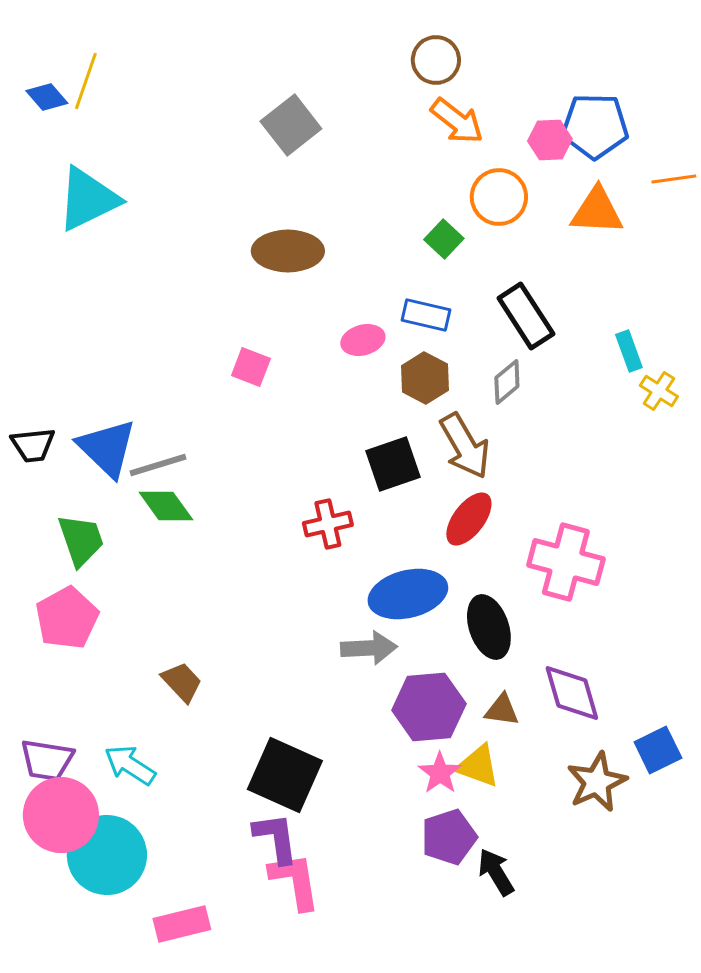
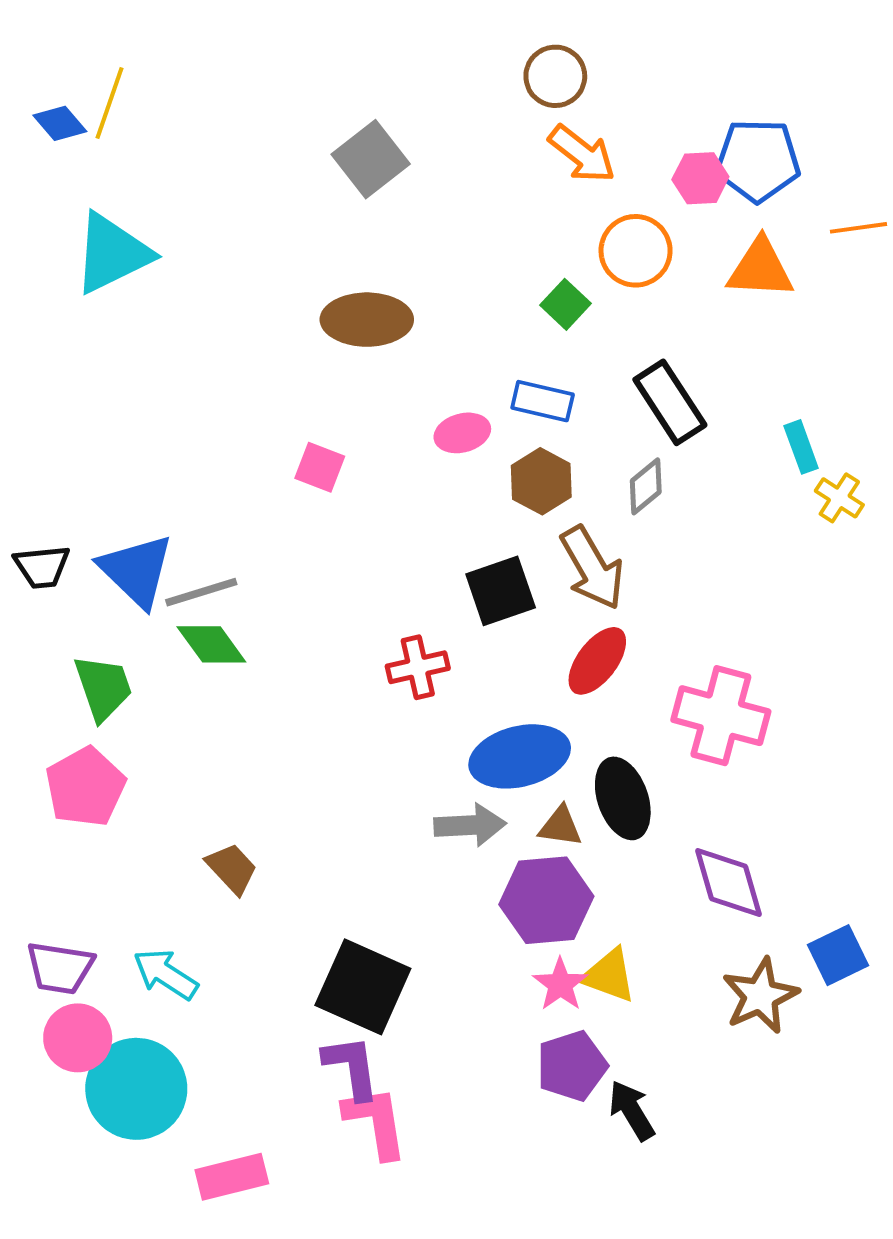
brown triangle: (502, 710) -> (560, 826), moved
pink circle: (61, 815) -> (78, 1038), size x0.7

